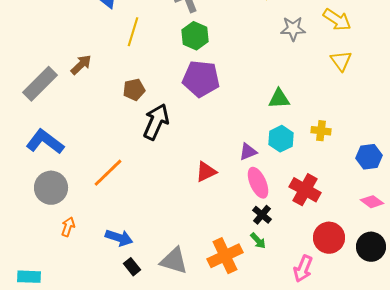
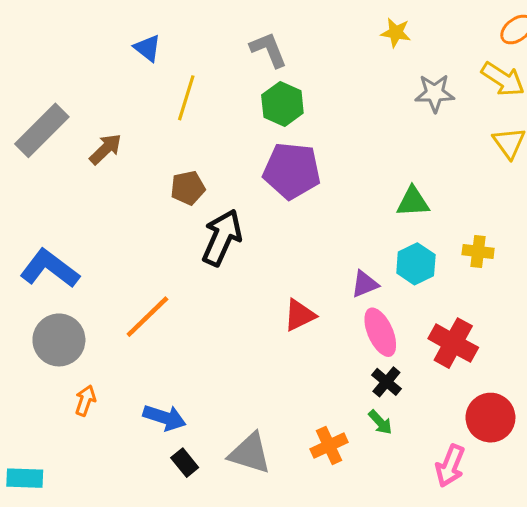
gray rectangle: (40, 84) -> (42, 130), moved
orange cross: (225, 256) -> (329, 446), size x0.7

